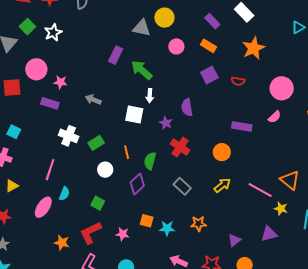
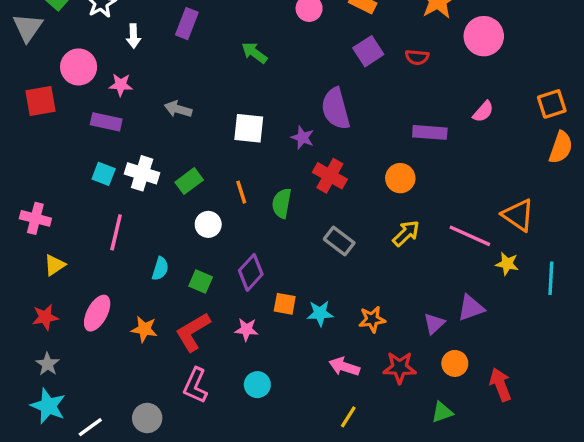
purple rectangle: (116, 55) -> (187, 24), moved
green arrow: (142, 70) -> (254, 53), size x0.7
pink circle: (282, 88) -> (484, 36), moved
white arrow: (150, 96) -> (133, 36), moved
purple semicircle: (187, 107) -> (336, 109), size x1.4
cyan square: (14, 132) -> (104, 174), moved
purple diamond: (137, 184) -> (251, 272), moved
cyan semicircle: (64, 194) -> (160, 269), moved
pink ellipse: (43, 207) -> (97, 313), moved
orange star: (198, 224) -> (372, 319), moved
purple triangle: (269, 234) -> (471, 308), moved
orange star: (62, 243) -> (144, 329), moved

